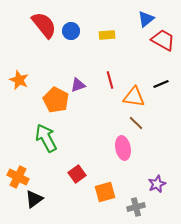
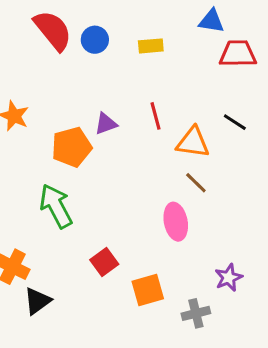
blue triangle: (146, 19) -> (211, 21), turned 48
red trapezoid: (163, 40) -> (238, 54), turned -30
black line: (161, 84) -> (235, 122), turned 56
orange pentagon: (56, 100) -> (72, 147), turned 30

